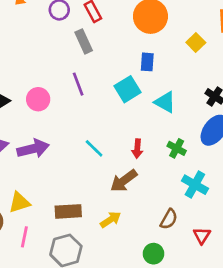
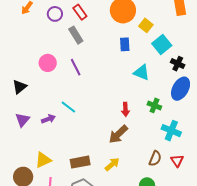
yellow square: (196, 43) -> (146, 25), moved
cyan square: (127, 89) -> (162, 45), moved
pink circle: (38, 99) -> (48, 63), moved
cyan line: (94, 148) -> (68, 107), moved
purple arrow: (33, 149) -> (48, 119), size x0.6
red triangle: (202, 236) -> (177, 161), moved

